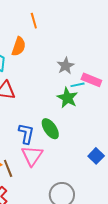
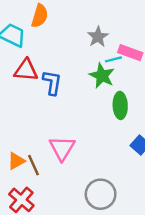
green ellipse: (50, 129) -> (120, 105), moved, turned 35
blue L-shape: (26, 134) -> (52, 83), moved

